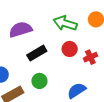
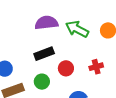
purple semicircle: (21, 30) -> (46, 23), moved
red circle: (70, 49) -> (66, 68), moved

